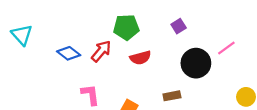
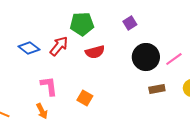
pink line: (226, 48) -> (174, 59), moved
brown rectangle: (172, 96) -> (157, 89), moved

